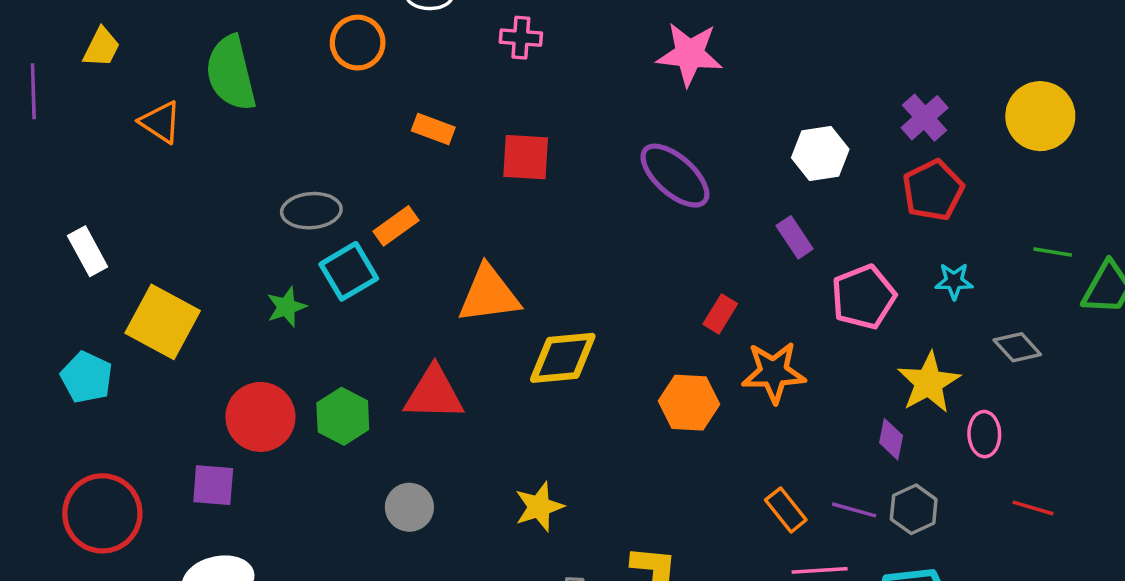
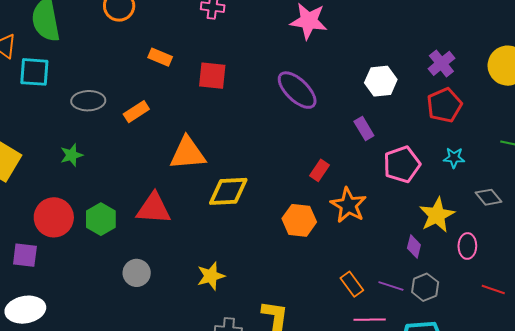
cyan square: (349, 271) -> (34, 72), moved, turned 32
orange star: (774, 372) -> (348, 205), turned 30

